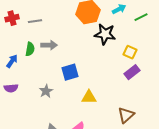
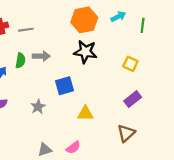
green line: (141, 17) -> (143, 25), turned -56
black star: (105, 34) -> (85, 52), moved
purple rectangle: (132, 72) -> (133, 99), moved

